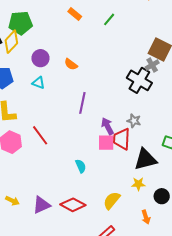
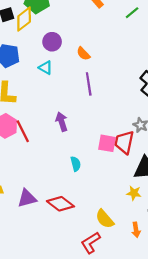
purple line: (82, 103) -> (89, 84), moved, turned -30
purple arrow: (107, 126) -> (62, 122), moved
red line: (40, 135) -> (23, 131), moved
yellow semicircle: (112, 200) -> (105, 219), moved, turned -90

